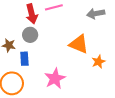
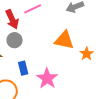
blue rectangle: (24, 59) -> (23, 68), moved

